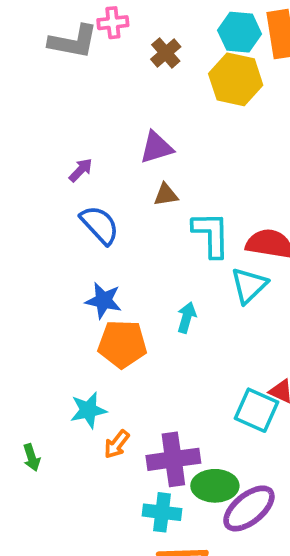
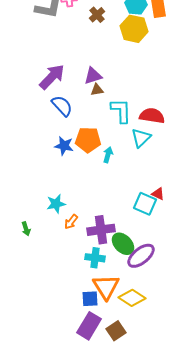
purple triangle: (156, 147) -> (93, 76), moved
purple arrow: (81, 170) -> (52, 77), size x2.0
orange pentagon: (122, 344) -> (88, 140), moved
green ellipse: (215, 486) -> (123, 244), turned 45

